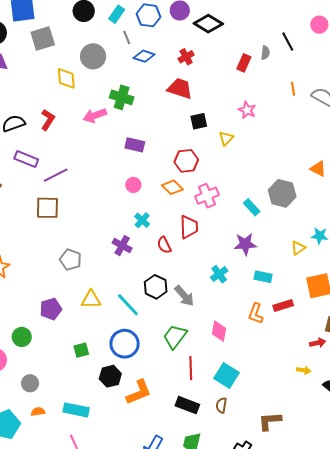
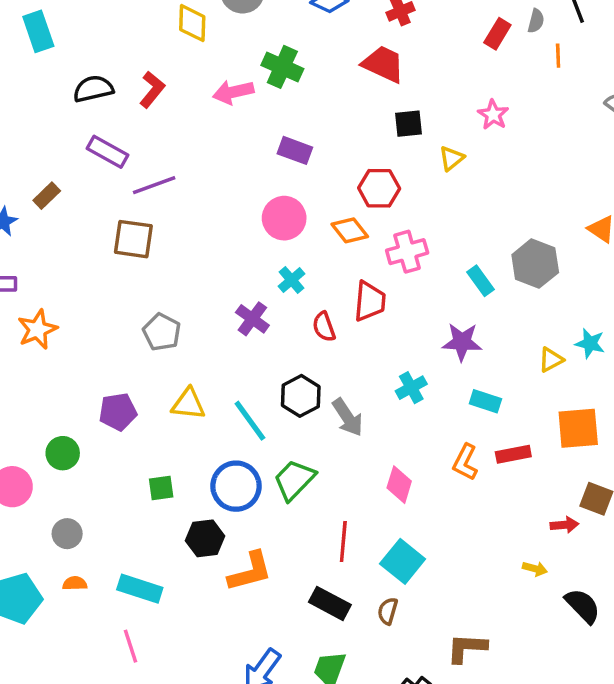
orange line: (293, 89) -> (558, 56), moved
pink circle: (133, 185) -> (284, 218), size x1.6
green trapezoid: (175, 337) -> (294, 480), moved

